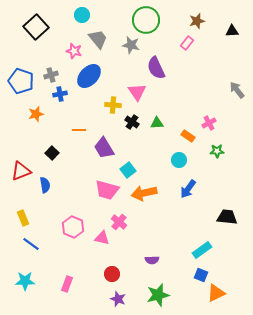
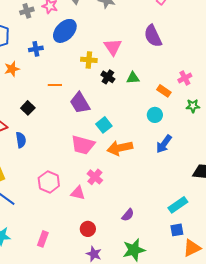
purple semicircle: (156, 68) -> (153, 36), moved
gray cross: (51, 75) -> (27, 11), moved
purple semicircle: (152, 260) -> (128, 215), turned -48
blue square: (201, 275) -> (177, 230), turned -32

